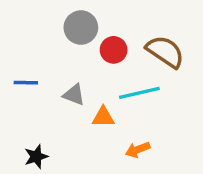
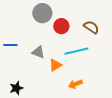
brown semicircle: (165, 52) -> (91, 27), size x0.7
orange triangle: (103, 117) -> (55, 65), turned -32

